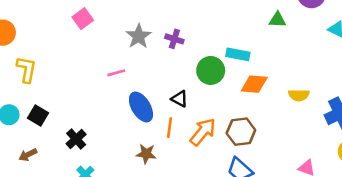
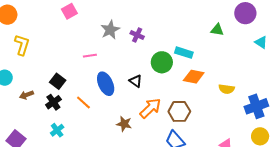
black square: (38, 116) -> (58, 81), moved
orange line: (170, 128) -> (83, 102), moved, turned -63
brown star: (146, 154) -> (124, 124), moved
brown arrow: (28, 155) -> (26, 95), moved

